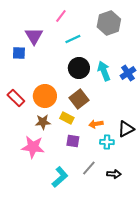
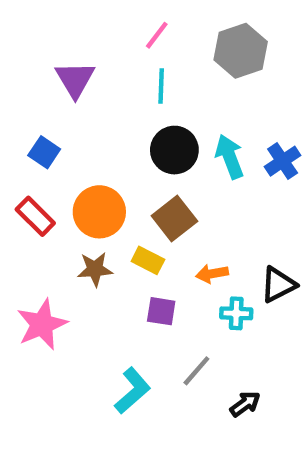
pink line: (61, 16) -> (157, 35), moved
cyan line: (73, 39) -> (161, 86), turned -63
blue square: (19, 53) -> (44, 152), moved, turned 32
pink star: (33, 147) -> (42, 324), moved, turned -30
black arrow: (114, 174) -> (245, 404), moved, turned -40

